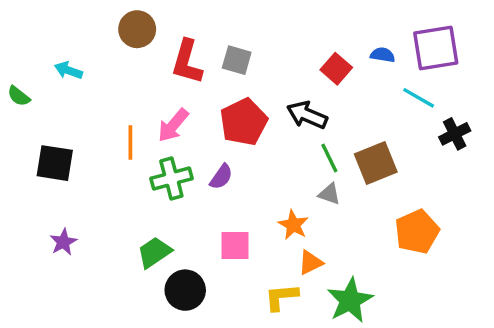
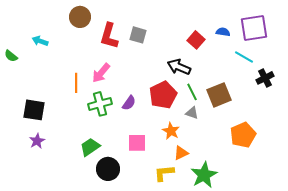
red pentagon: (244, 122) -> (163, 95), moved
black square: (55, 163) -> (34, 110), moved

